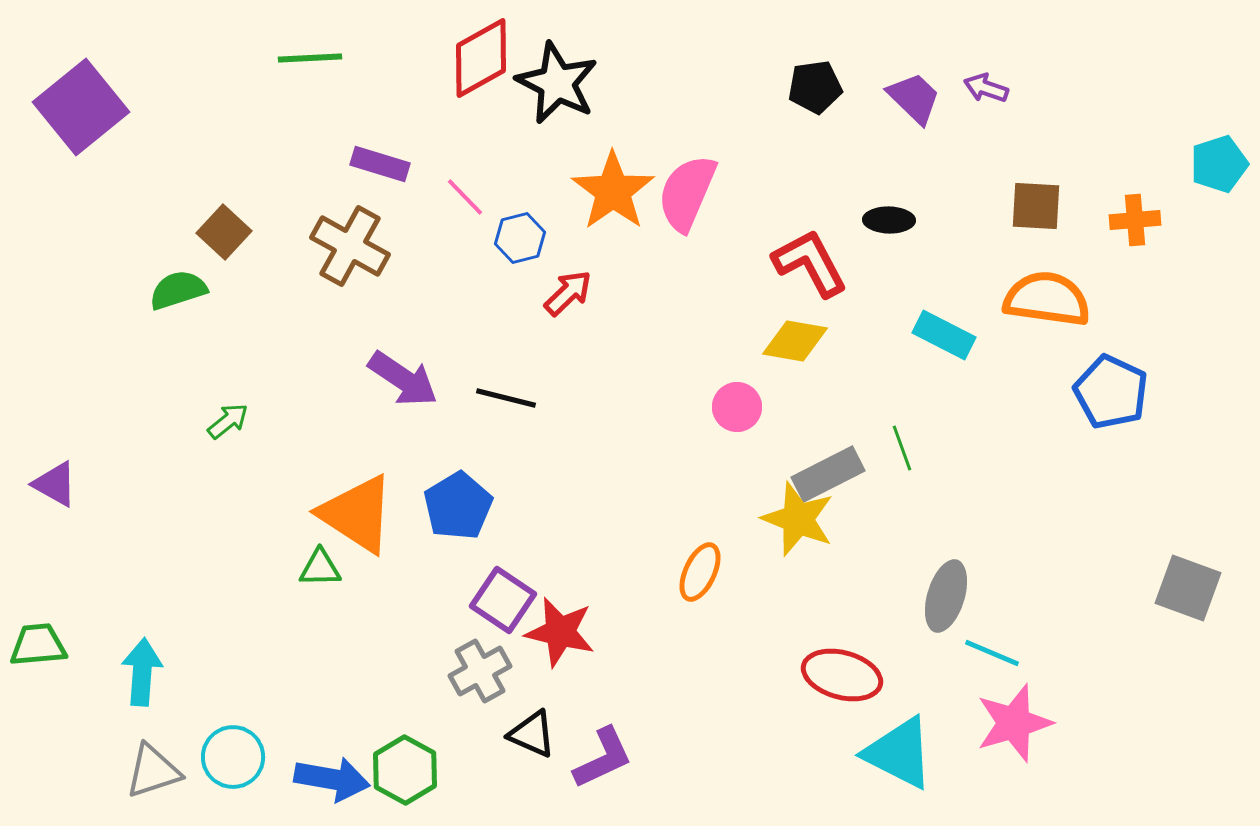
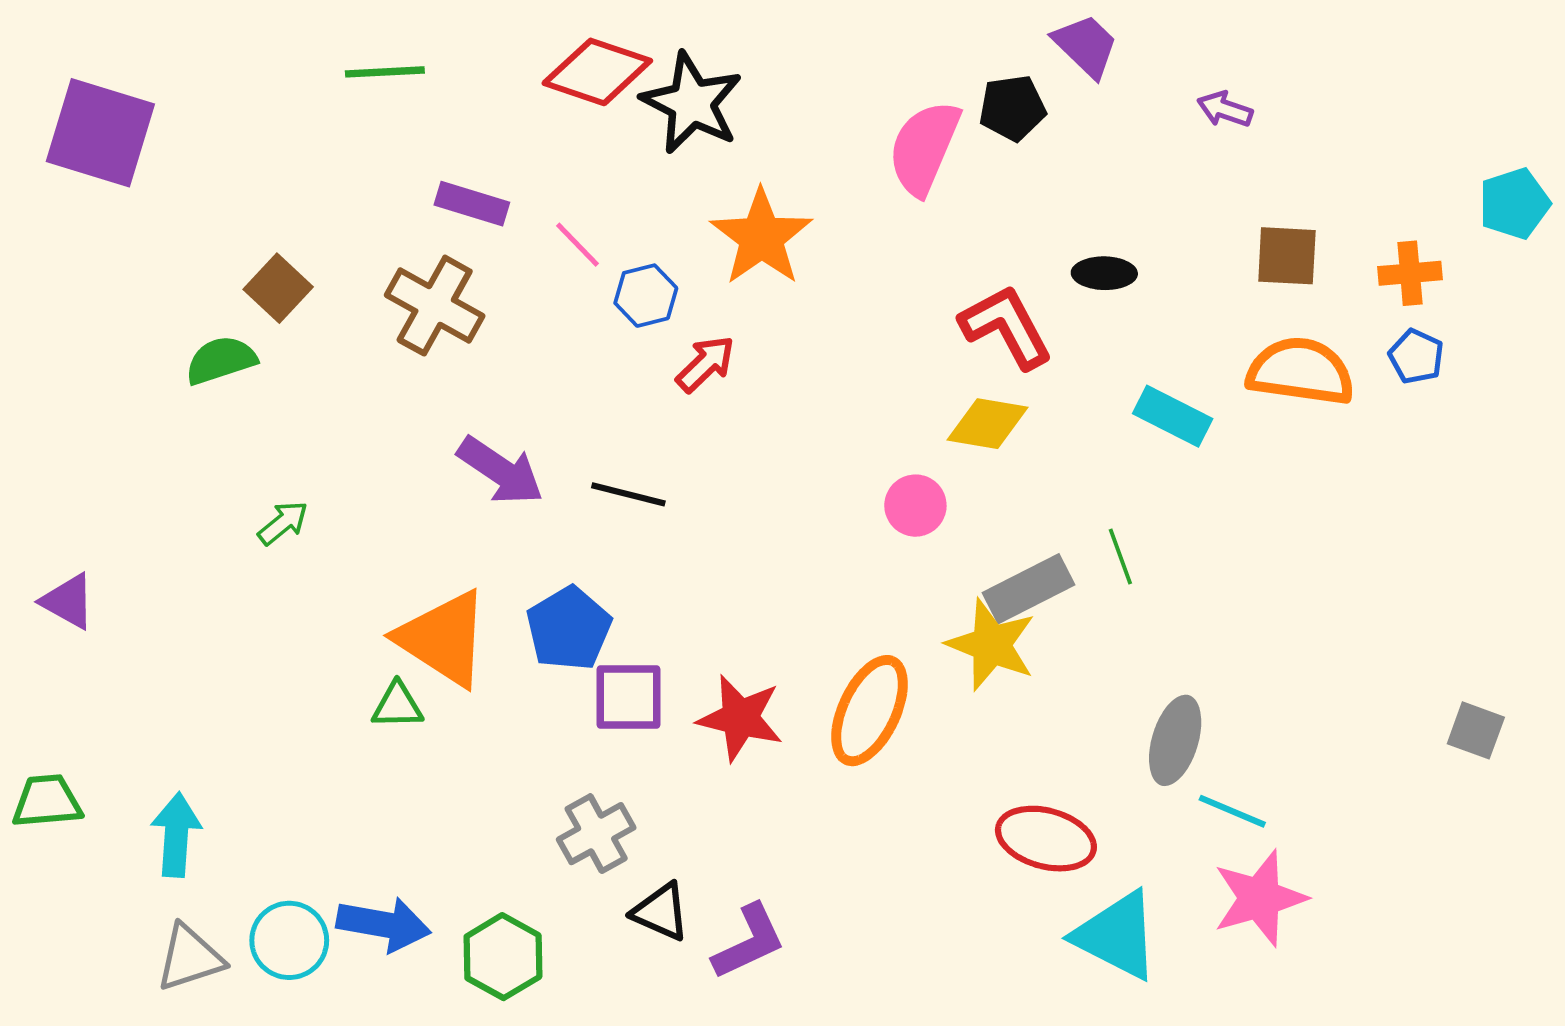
red diamond: (481, 58) -> (597, 72), turned 48
purple trapezoid: (914, 98) -> (1086, 46), moved
purple square: (81, 107) -> (100, 133), turned -34
pink semicircle: (687, 193) -> (924, 148), moved
blue pentagon: (1111, 392) -> (1416, 356), moved, size x0.6
orange ellipse: (700, 572) -> (869, 711), size x1.5
gray square: (1188, 588) -> (1476, 730), size x0.7
purple square: (503, 600) -> (628, 697), moved, turned -34
red star: (560, 632) -> (740, 718), moved
blue arrow: (332, 779) -> (384, 924), moved

